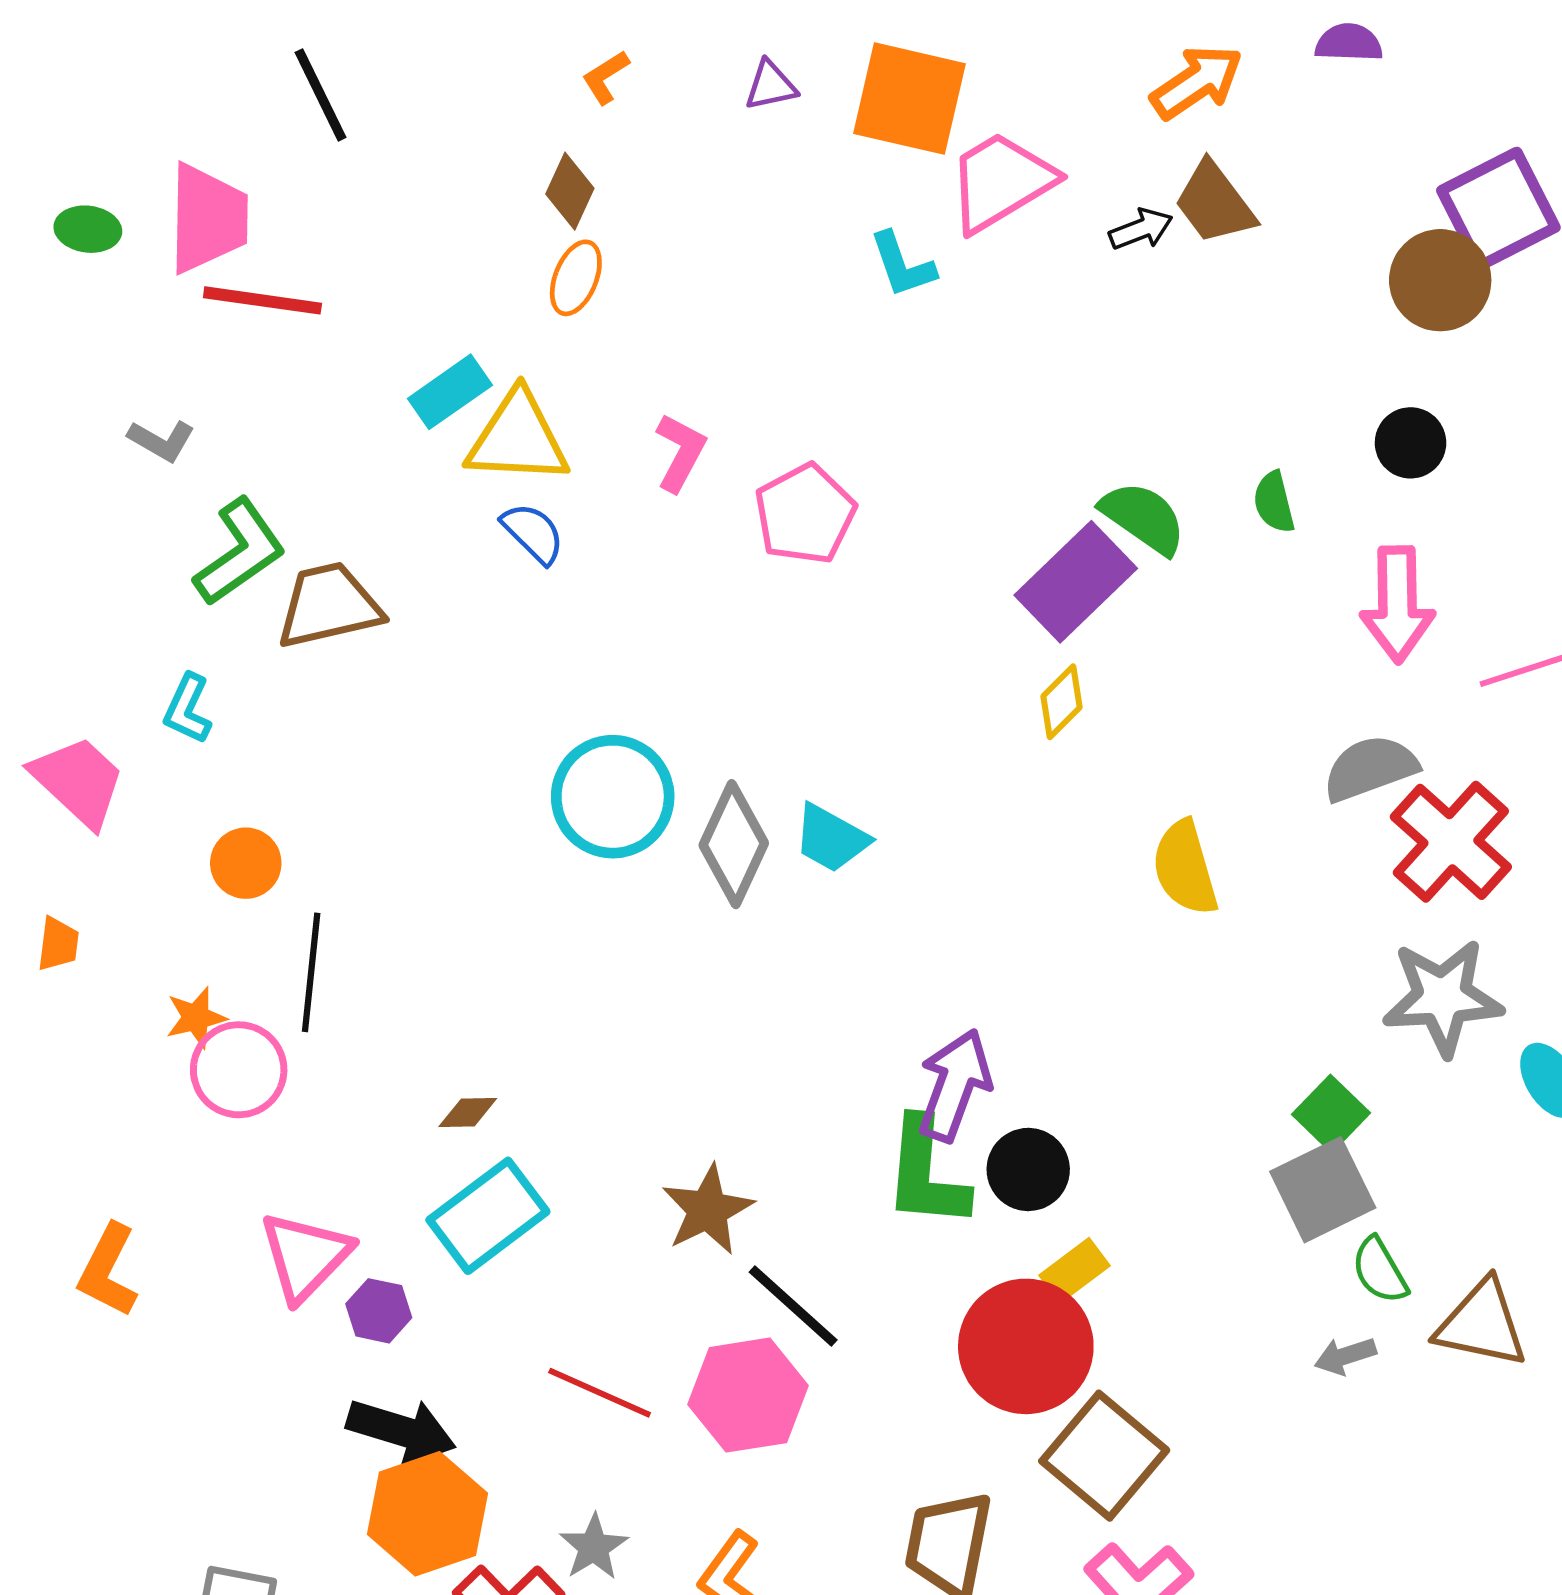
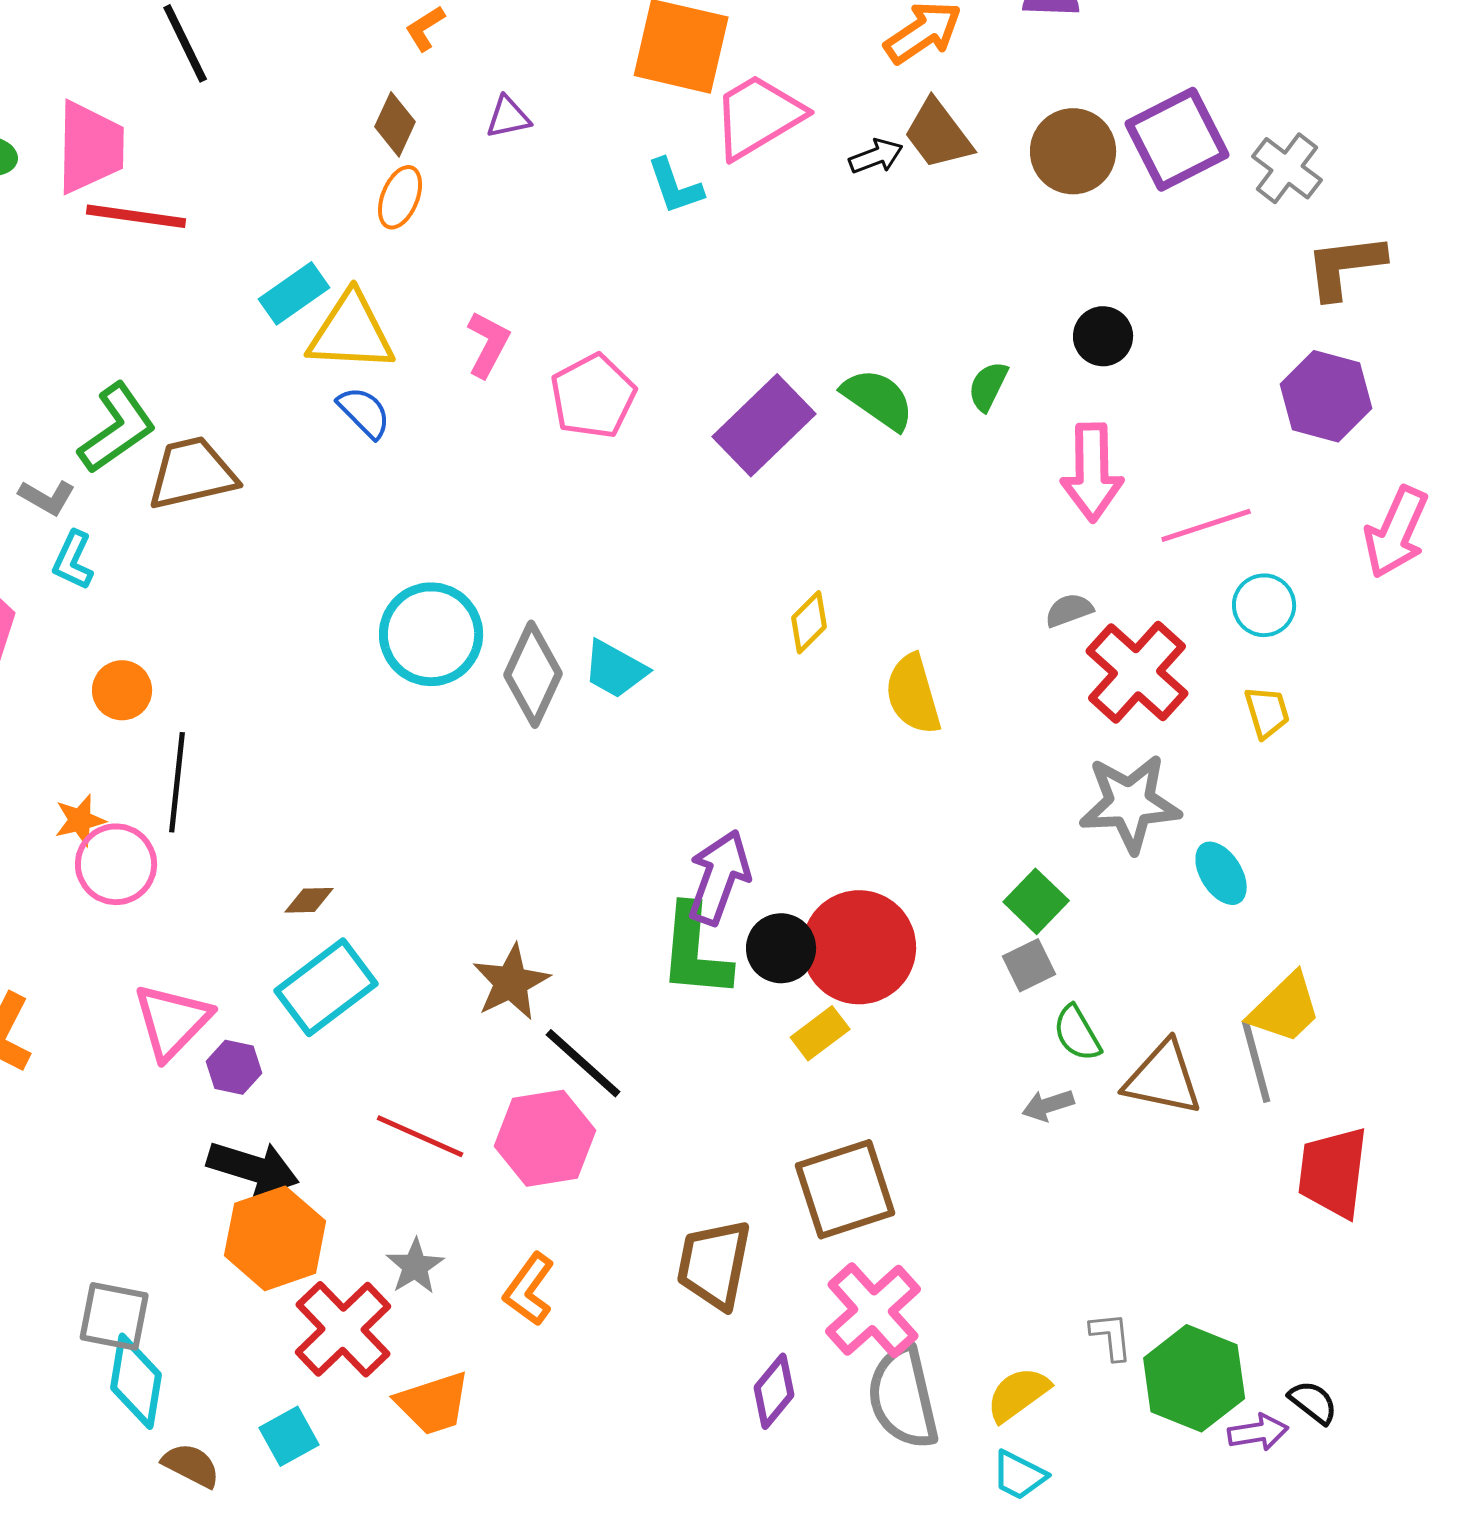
purple triangle: (771, 85) -> (508, 117), moved
brown circle: (1440, 280) -> (1073, 151), moved
gray L-shape: (161, 440) -> (47, 497), moved
green semicircle: (1274, 502) -> (988, 386), turned 40
purple rectangle: (1076, 582) -> (764, 425), moved
yellow diamond: (1061, 702) -> (809, 622), moved
gray semicircle: (1370, 768) -> (1069, 610), size x0.6
gray square: (1323, 1190) -> (1029, 965), size x0.6
red circle: (1026, 1346) -> (859, 947), moved
brown square: (1104, 1456) -> (845, 1189), turned 32

